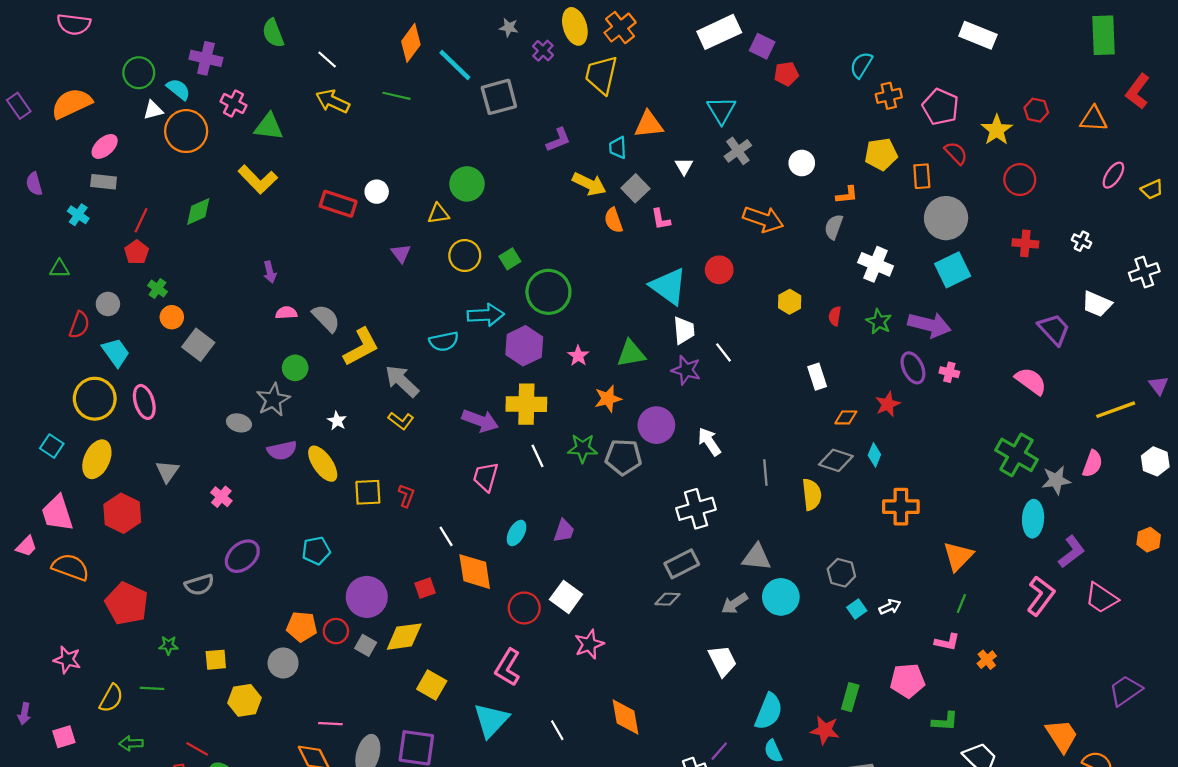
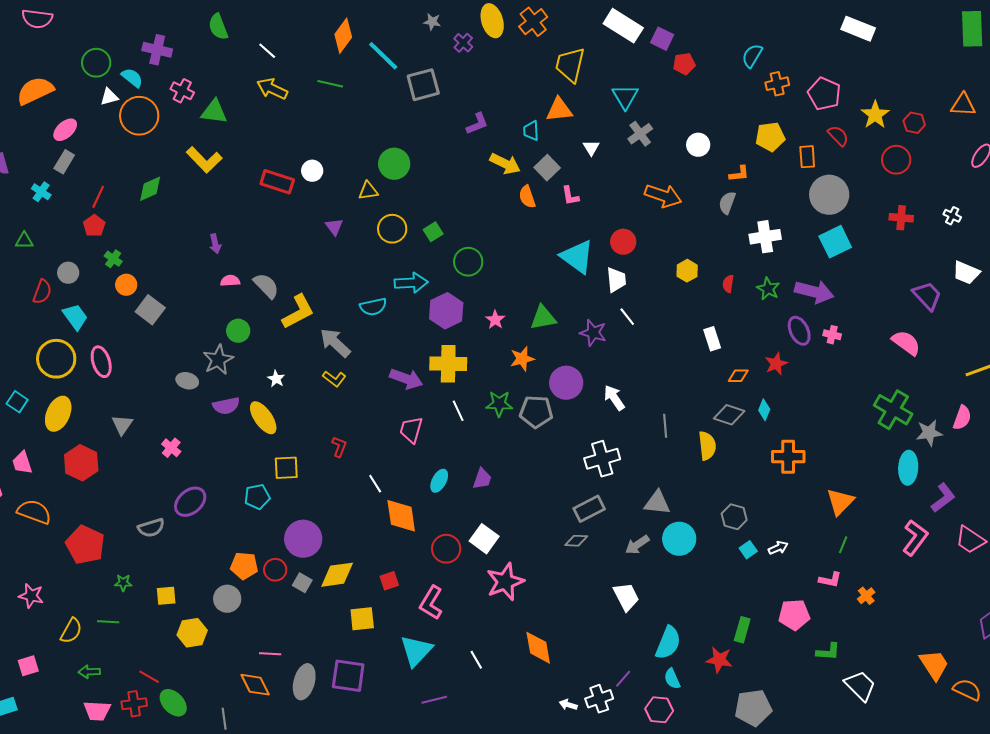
white rectangle: (719, 32) -> (623, 26), turned 57
yellow trapezoid: (601, 75) -> (570, 65), moved
red hexagon: (1036, 110) -> (914, 123), moved
gray rectangle: (104, 182) -> (64, 162), turned -65
white cross: (876, 264) -> (765, 237), turned -32
green circle: (548, 292) -> (468, 262), size x0.7
white trapezoid: (684, 330) -> (616, 280), moved
yellow square: (368, 492) -> (286, 468), moved
pink trapezoid: (57, 513) -> (22, 463), size x0.7
red square: (425, 588) -> (389, 581), moved
pink star: (589, 644) -> (505, 582), size x1.4
yellow square: (432, 685) -> (362, 619), turned -36

